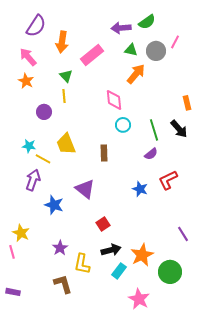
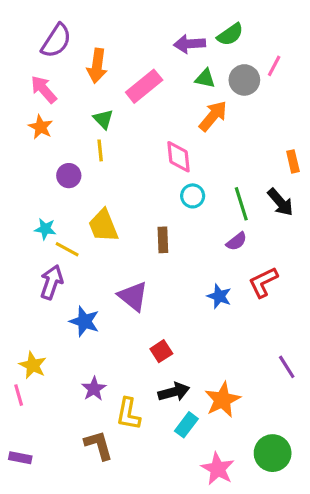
green circle: (170, 272) -> (273, 453), moved

